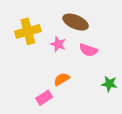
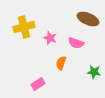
brown ellipse: (76, 22) -> (88, 19), moved
orange semicircle: (62, 79) -> (61, 63), moved, turned -40

